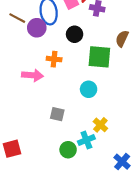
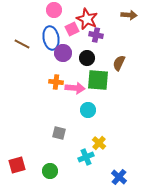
purple circle: (37, 28) -> (63, 53), moved
black circle: (75, 34) -> (87, 58), moved
pink arrow: (32, 75) -> (75, 88), moved
green circle: (68, 150) -> (50, 171), moved

